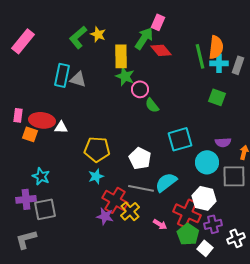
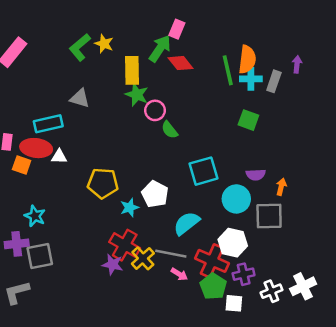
cyan rectangle: (62, 75) -> (48, 124), moved, turned 65
cyan star: (96, 176) -> (130, 207), moved
gray line: (141, 188) -> (171, 254), moved
white square: (205, 248) -> (234, 303), turned -35

